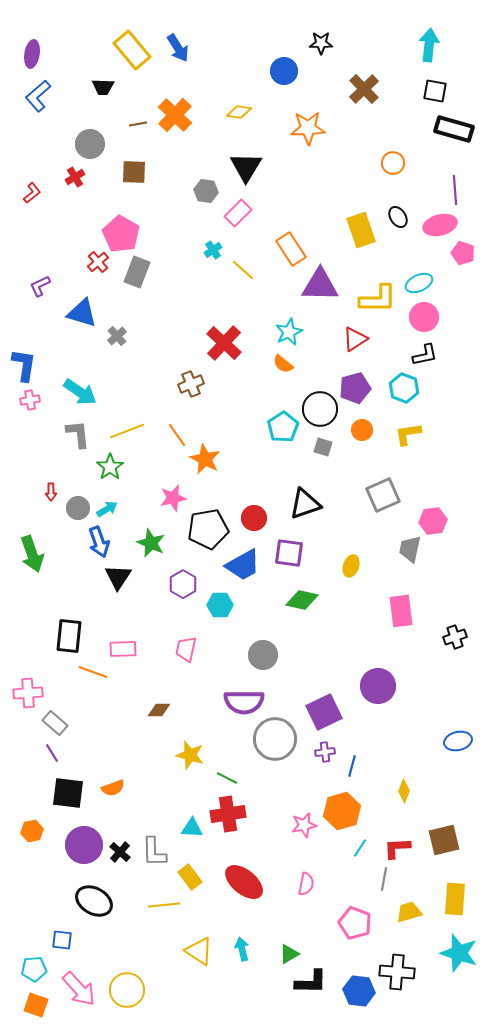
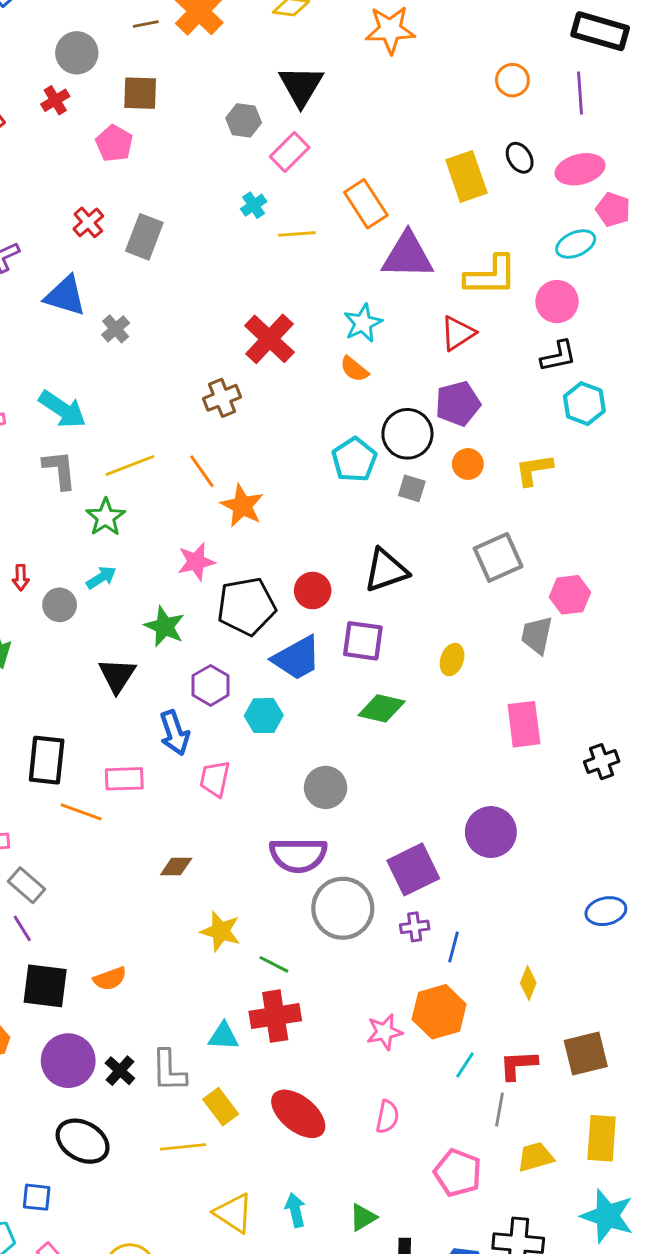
purple line: (455, 190) -> (580, 93), moved
pink pentagon: (121, 234) -> (114, 143), moved, size x0.7
yellow line: (243, 270) -> (297, 234), turned -45
cyan ellipse: (419, 283) -> (576, 244), moved
cyan hexagon: (404, 388) -> (584, 404), moved
red arrow: (51, 492) -> (21, 578), moved
gray circle: (78, 508) -> (60, 605), moved
blue arrow: (99, 542) -> (175, 733), moved

